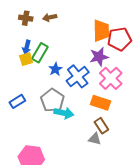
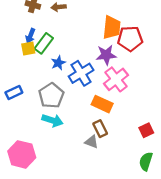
cyan arrow: (64, 113) -> (52, 120), moved

